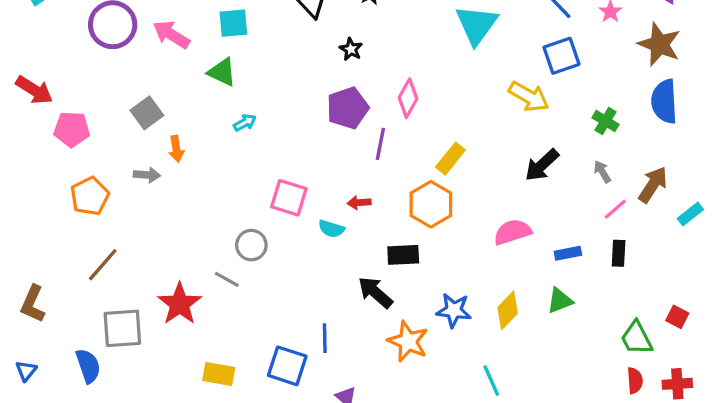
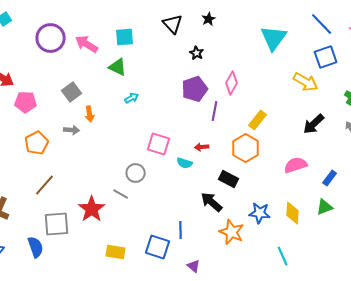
blue rectangle: (568, 253) -> (330, 178), turned -42
black rectangle: (403, 255) -> (229, 179), turned 30
yellow diamond: (508, 310) -> (293, 213), turned -40

